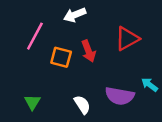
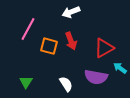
white arrow: (75, 15) -> (71, 12), moved
red triangle: (127, 39) -> (104, 48), moved

